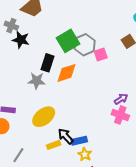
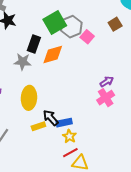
pink square: (101, 55) -> (87, 37), turned -32
pink cross: (120, 115) -> (106, 98), turned 36
yellow ellipse: (44, 117) -> (29, 98), turned -50

